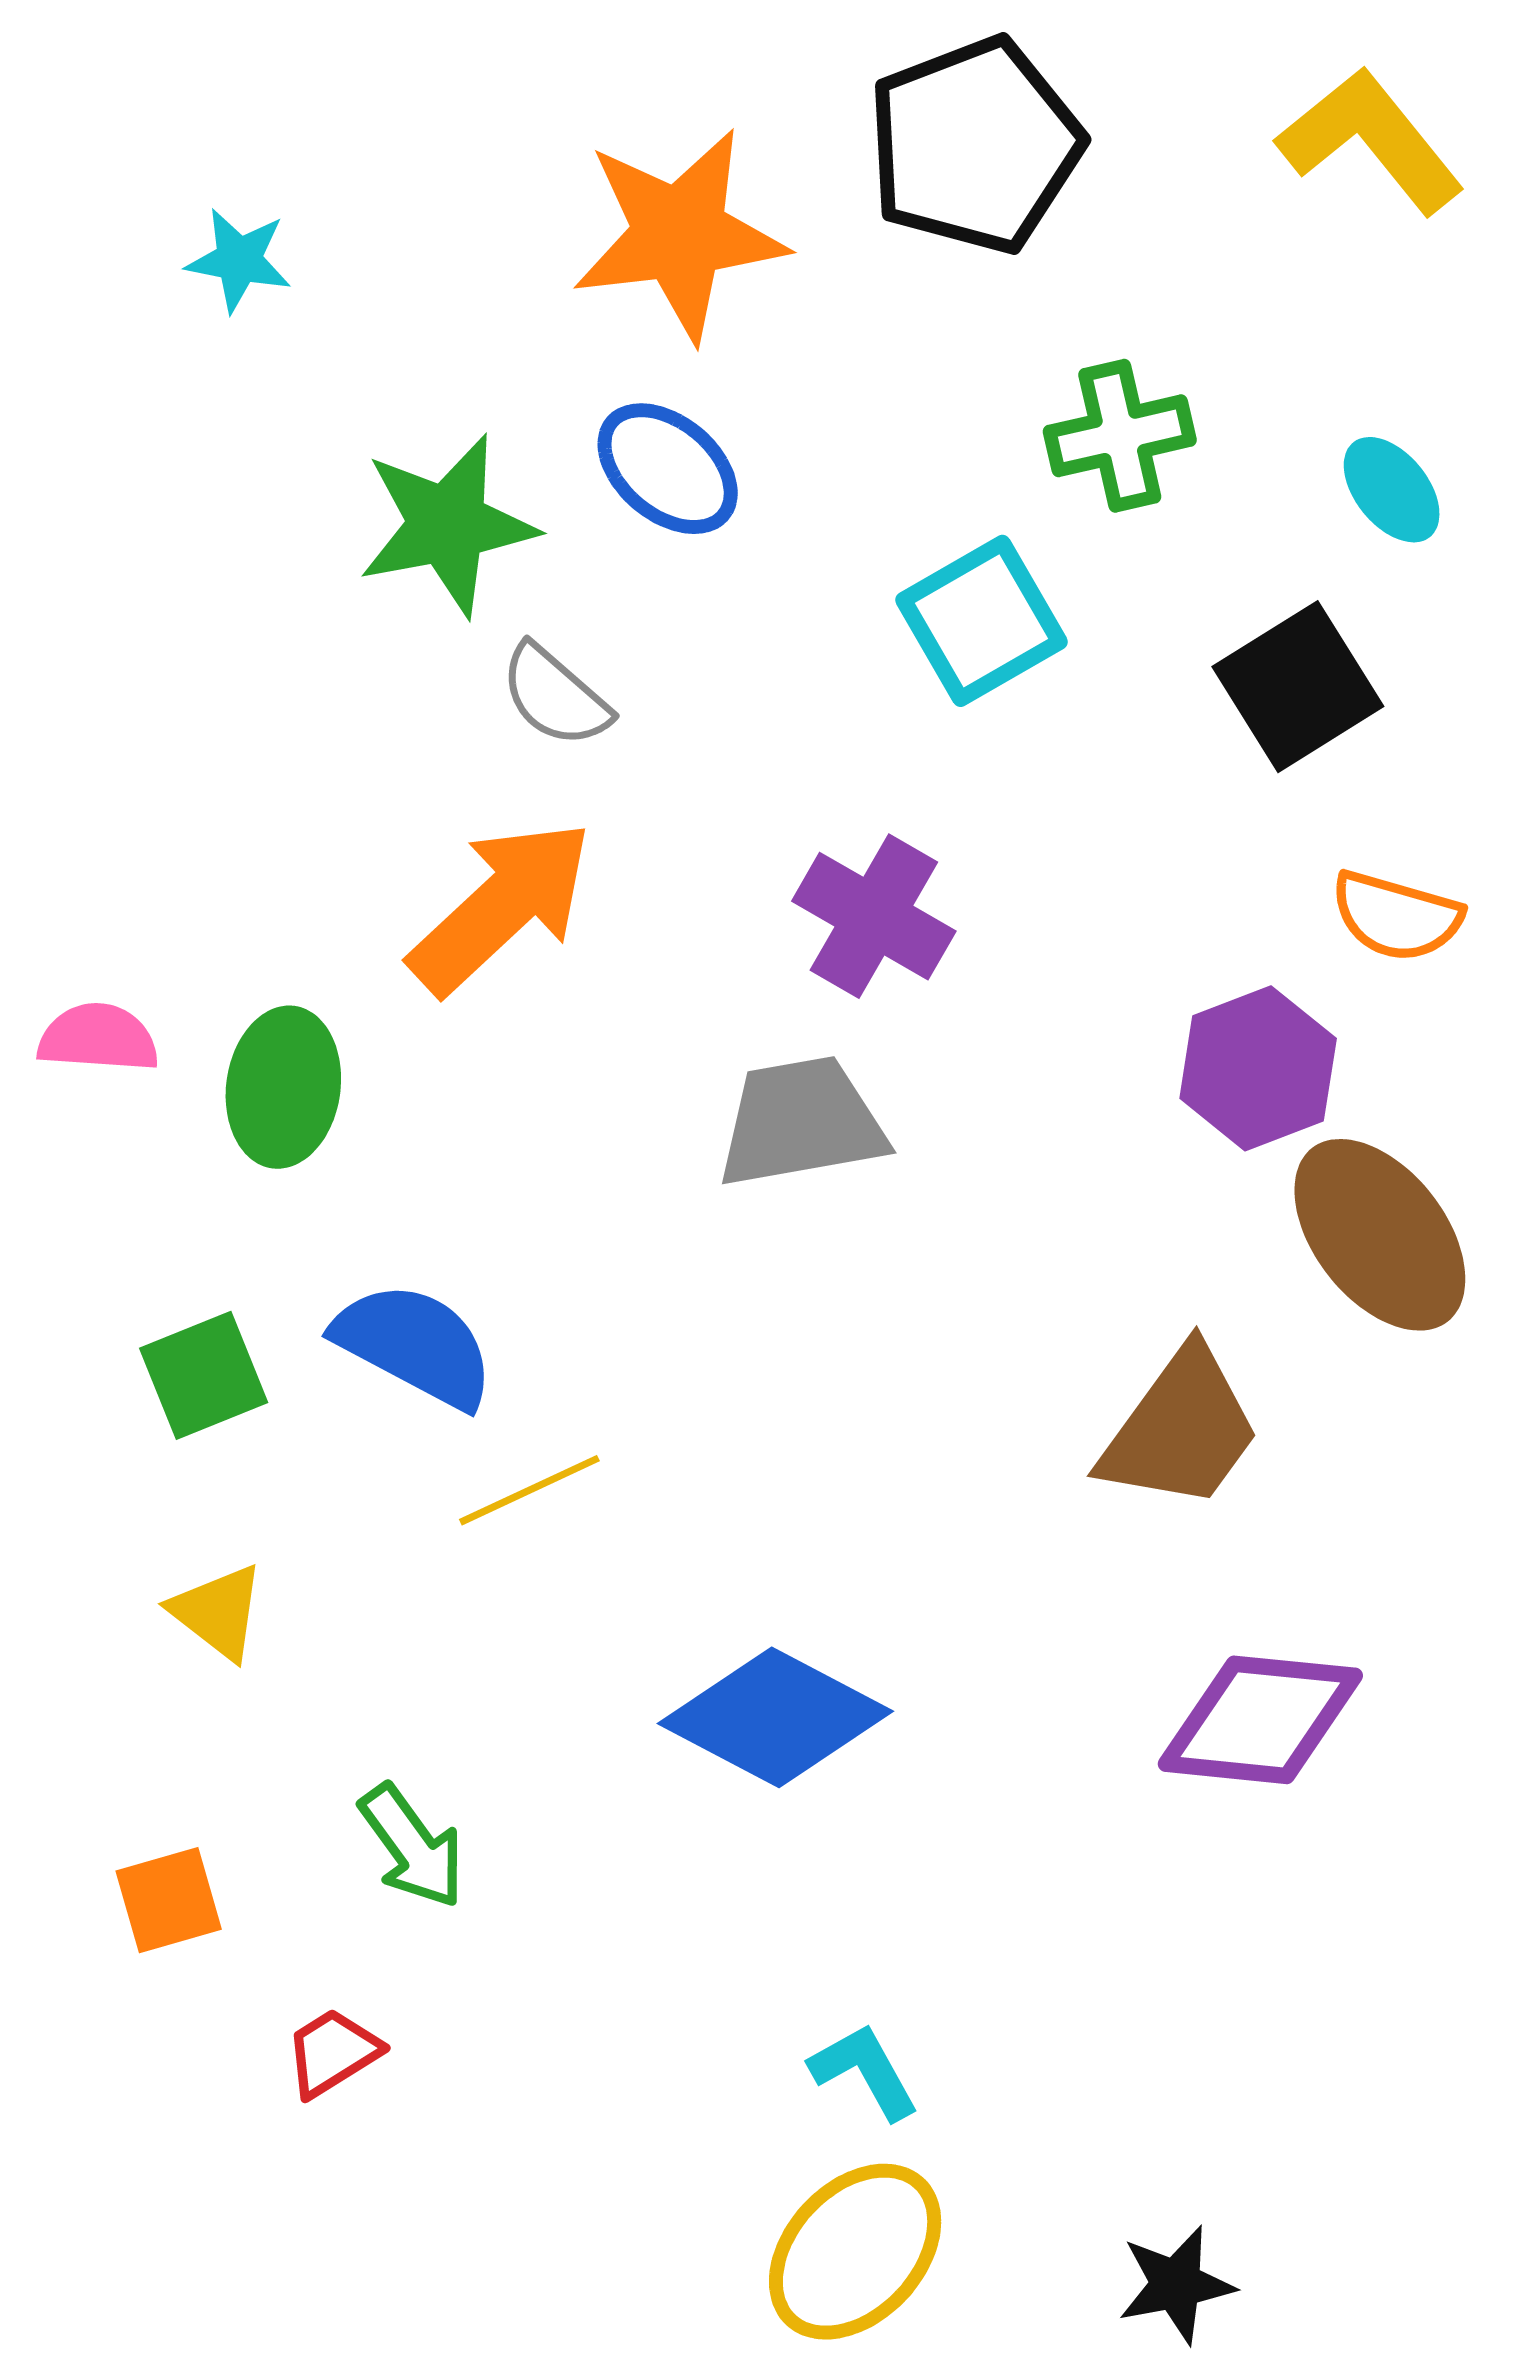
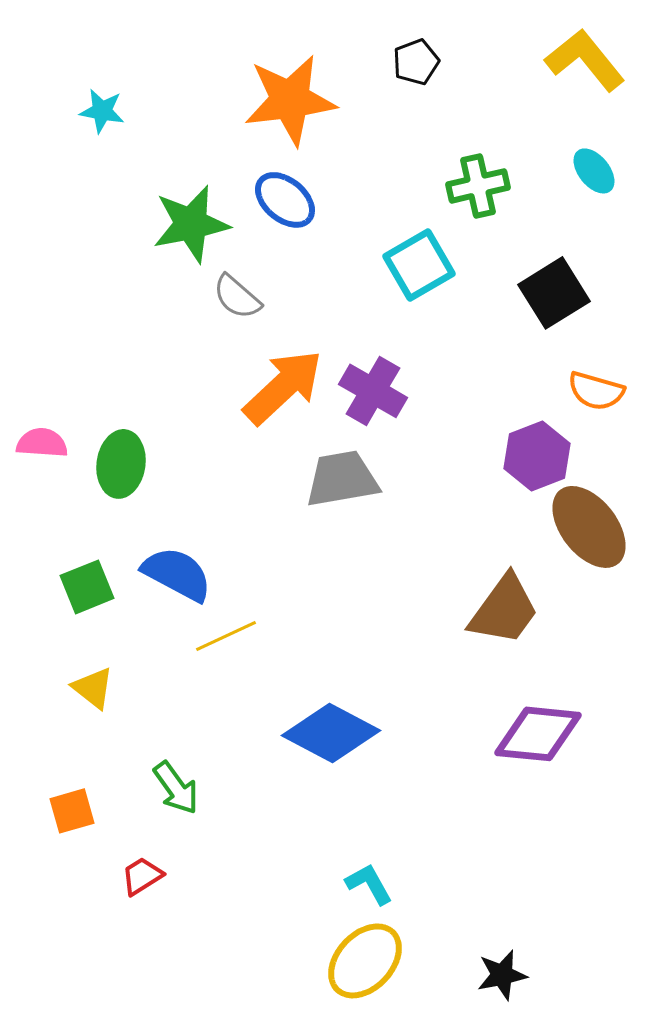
black pentagon: (975, 145) -> (416, 62), size x0.5
cyan ellipse: (1392, 490) -> (594, 171), moved
orange arrow: (501, 907) -> (283, 387), moved

